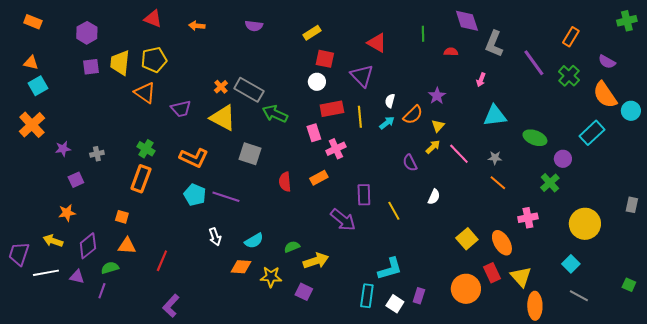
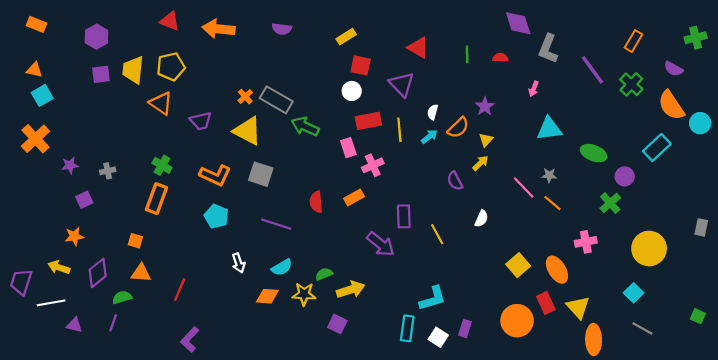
green cross: (627, 21) -> (696, 38), moved
orange arrow: (197, 26) -> (219, 29), size x1.8
green line: (423, 34) -> (467, 54), moved
gray square: (250, 154) -> (261, 174), moved
pink line: (459, 154) -> (524, 188), moved
purple line: (226, 197) -> (276, 224), moved
purple triangle: (77, 277) -> (74, 325), moved
yellow star: (271, 277) -> (304, 294), moved

